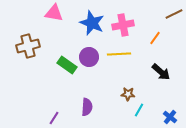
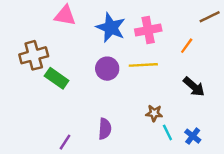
green rectangle: (67, 65) -> (57, 78), moved
cyan line: (139, 110) -> (167, 132), turned -56
blue cross: (170, 117) -> (193, 136), moved

